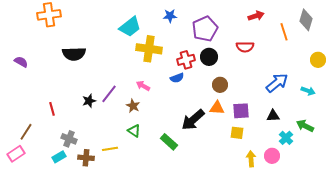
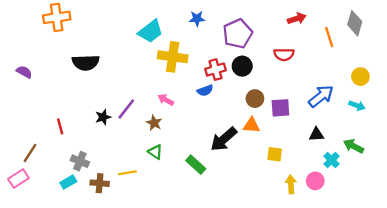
yellow circle: (318, 60) -> (360, 77), moved
purple square: (241, 111) -> (280, 108), moved

